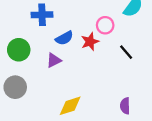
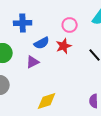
pink circle: (105, 25) -> (70, 25), moved

